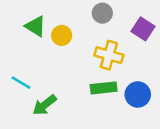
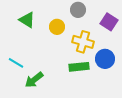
yellow circle: (62, 35) -> (57, 27), moved
blue circle: (138, 94) -> (105, 59), moved

